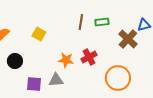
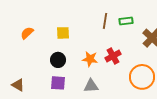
yellow square: (39, 34) -> (63, 33), turned -32
black circle: (15, 61) -> (58, 60), moved
gray triangle: (56, 80) -> (91, 86), moved

